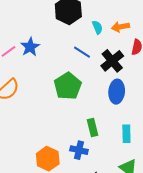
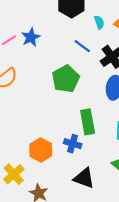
green rectangle: (92, 127) -> (88, 122), size x1.4

